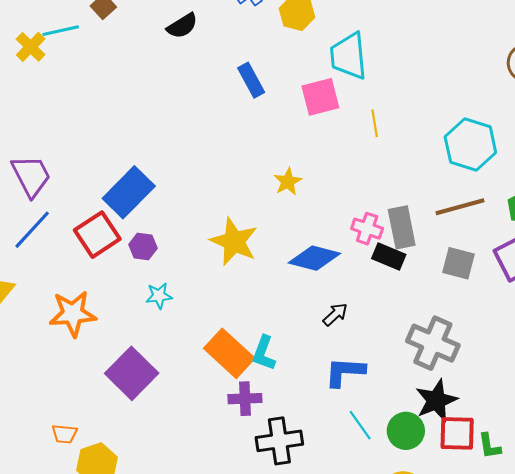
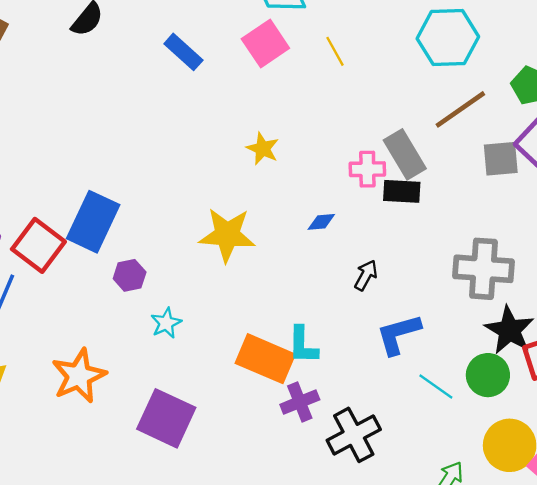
red square: (97, 235) -> (38, 245), moved
blue diamond: (314, 258) -> (321, 222), size x0.5
gray square: (459, 263) -> (501, 159), moved

